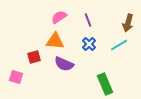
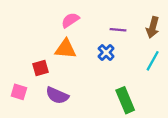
purple line: (88, 20) -> (118, 30), moved, turned -64
cyan line: (119, 45) -> (153, 61), moved, turned -30
purple semicircle: (64, 64) -> (57, 95), moved

